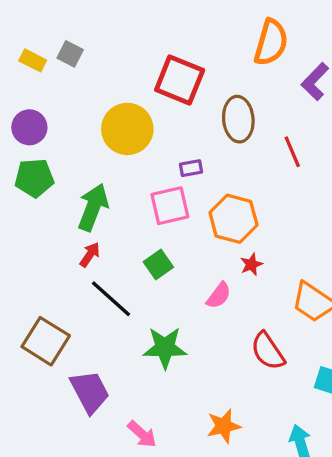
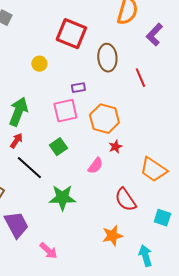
yellow circle: (127, 129) -> (39, 64), size x0.5
orange star: (224, 426) -> (112, 236), moved

